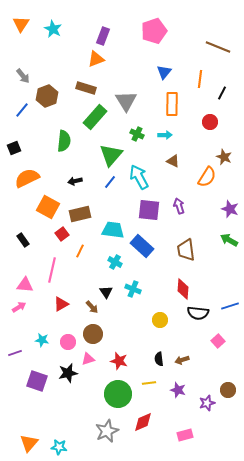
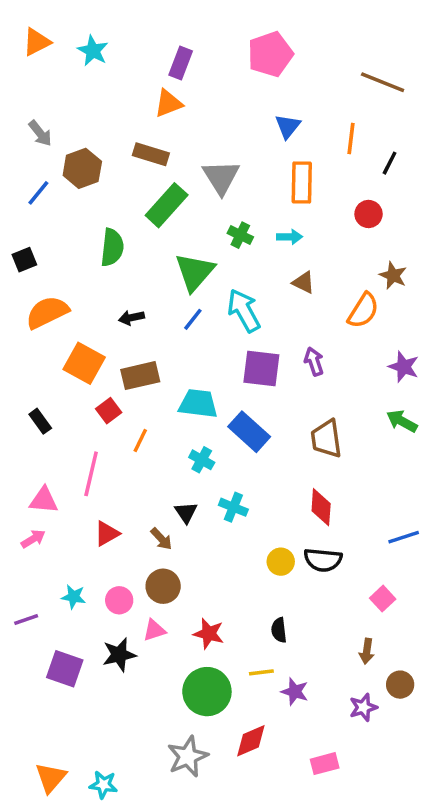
orange triangle: (21, 24) -> (37, 42), turned 30
black semicircle: (198, 313) -> (323, 560), moved
brown arrow: (182, 360) -> (367, 651), moved, turned -64
purple star: (178, 390) -> (295, 692), moved

